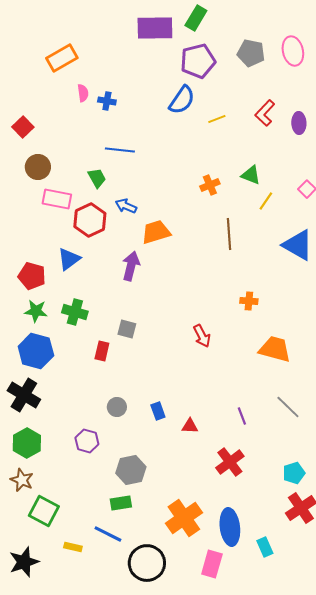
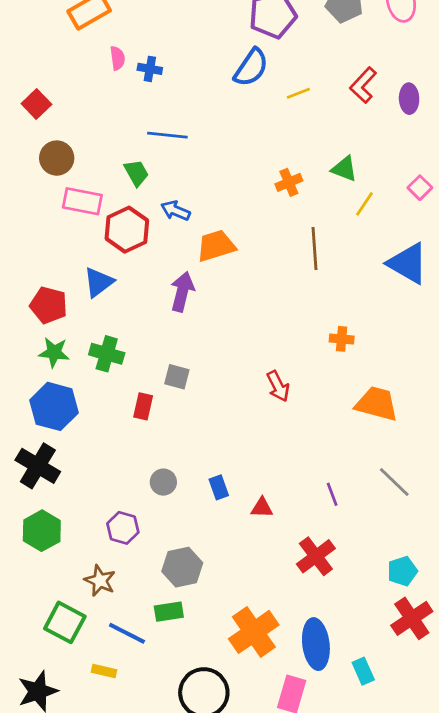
brown star: (22, 480) -> (100, 581), moved
blue line: (108, 534) -> (127, 633), moved

